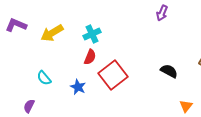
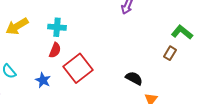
cyan cross: (92, 34) -> (57, 27), turned 30
black semicircle: (169, 71) -> (134, 78), moved

